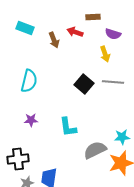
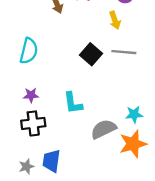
black cross: (18, 159) -> (33, 123), moved

